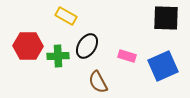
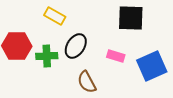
black square: (166, 18) -> (131, 18), moved

